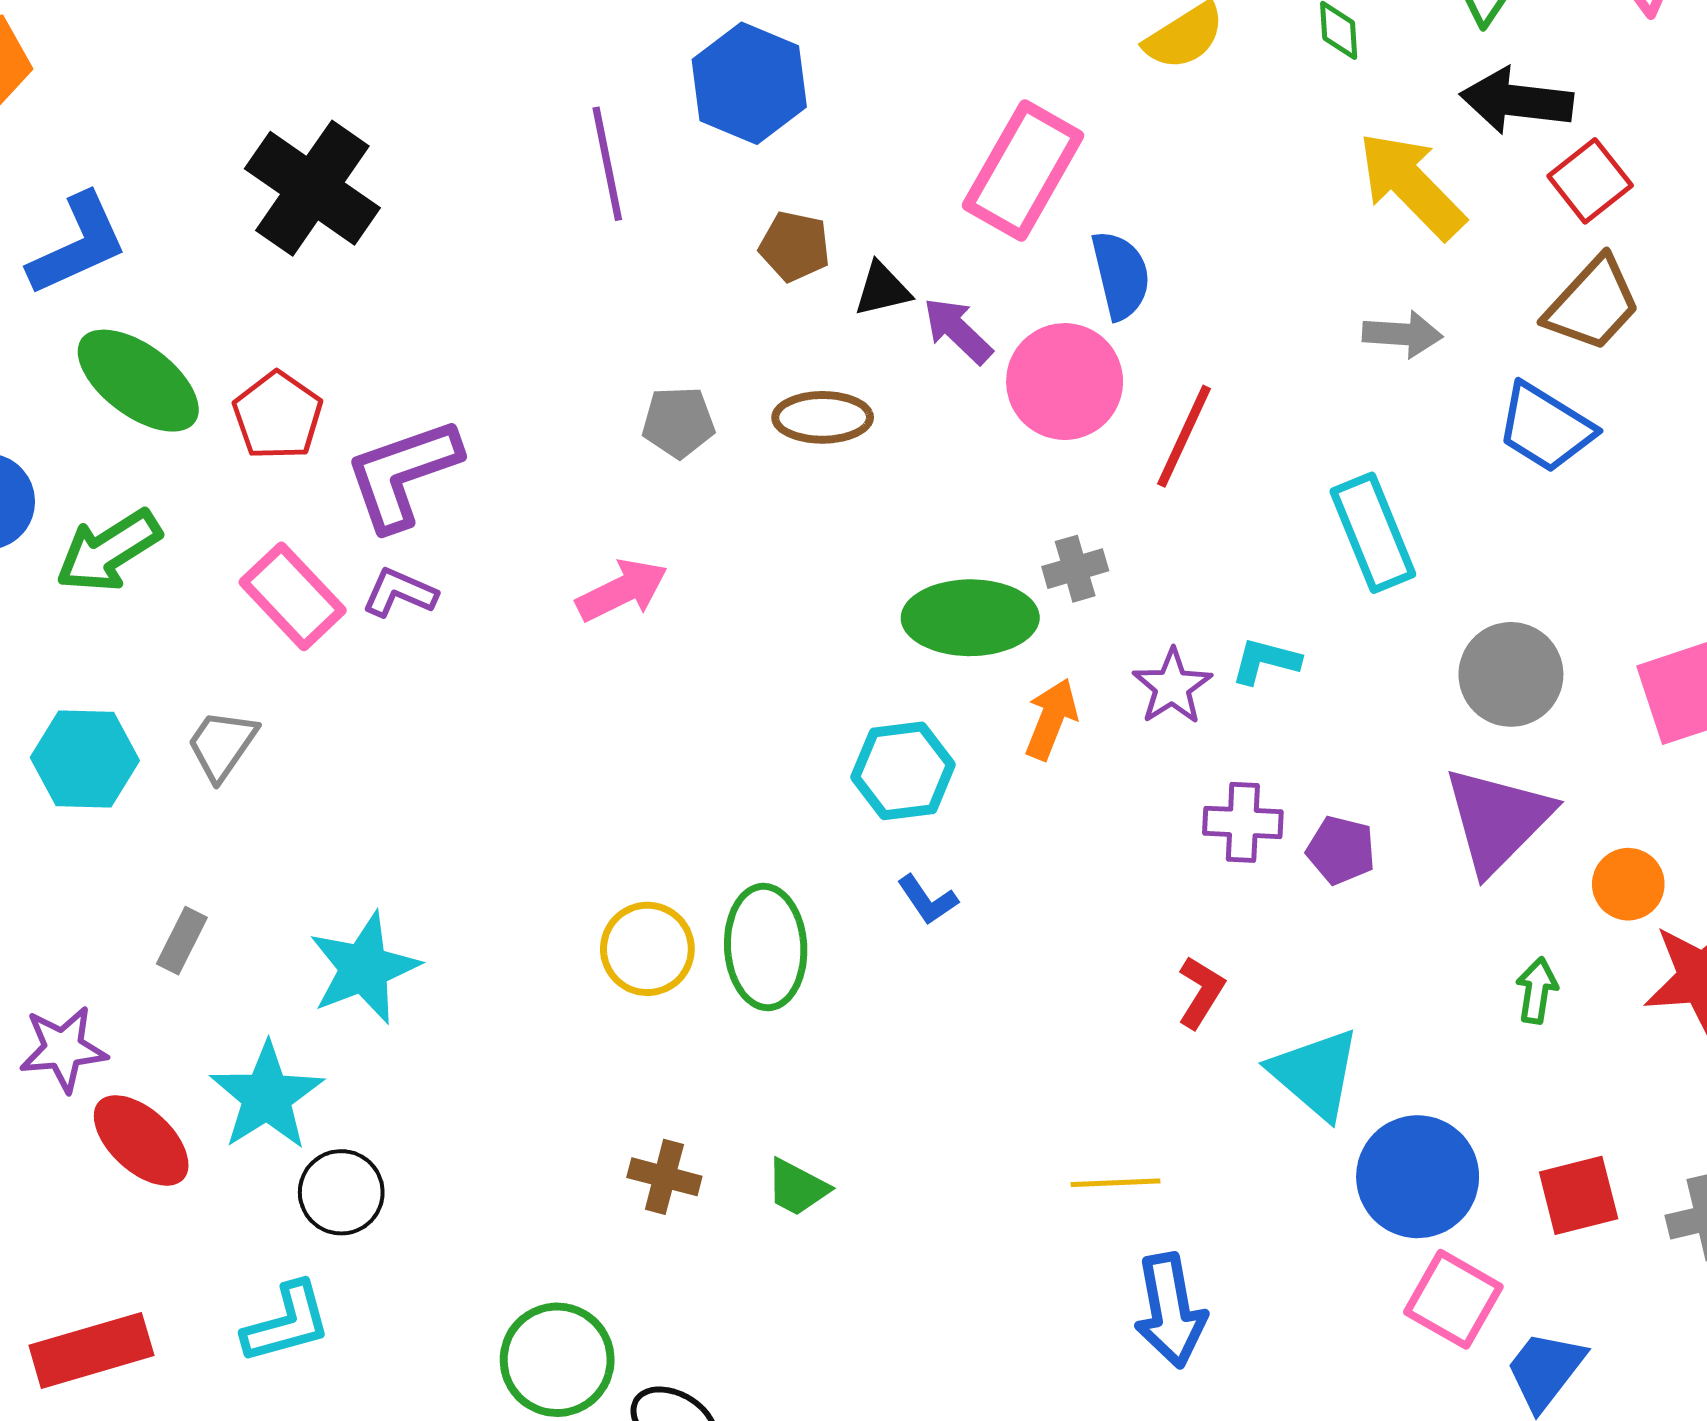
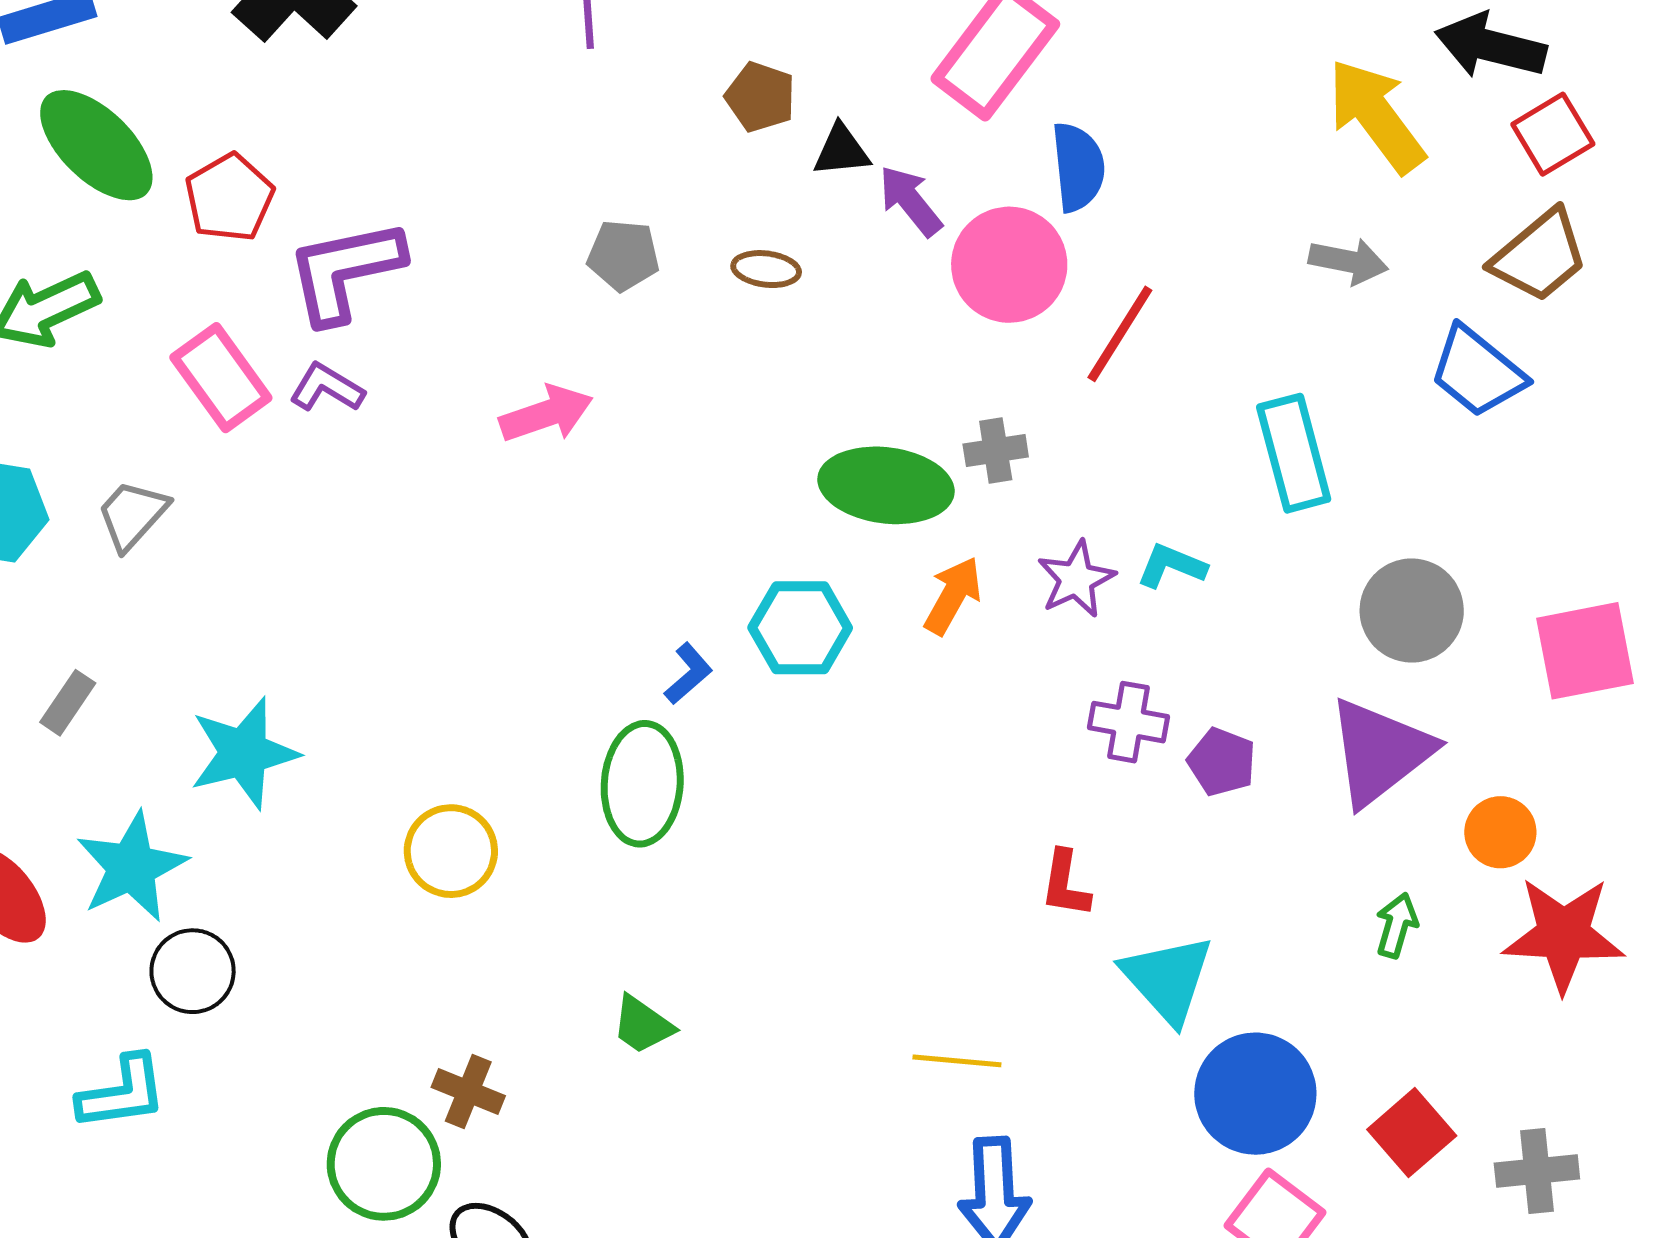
brown ellipse: (823, 417) -> (766, 269), size x0.7
blue L-shape: (927, 900) -> (688, 674), moved, turned -104
yellow circle: (647, 949) -> (451, 851), moved
red L-shape: (1201, 992) -> (1065, 884), turned 150
brown cross: (664, 1177) -> (468, 1091), moved
red square: (1579, 1195) -> (1412, 1133), turned -34

